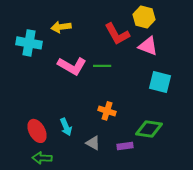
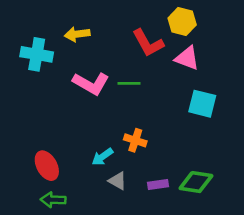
cyan arrow: (66, 127) -> (102, 157), moved, turned 78
green diamond: (149, 129) -> (196, 182), moved

